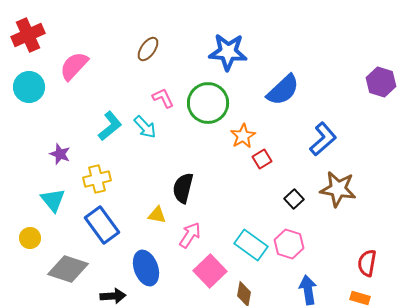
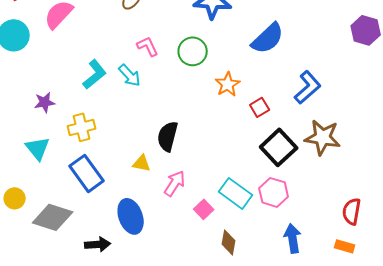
green circle: (208, 103) -> (193, 51), size x0.7
purple star: (60, 154) -> (45, 102), turned -30
red square: (262, 159) -> (260, 107), moved
black square: (294, 199) -> (279, 147), size x1.8
yellow circle: (30, 238) -> (15, 198), moved
pink square: (210, 271) -> (204, 209), moved, size x0.6

